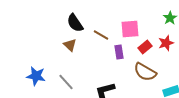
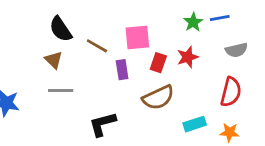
red rectangle: (145, 47) -> (158, 63), turned -32
brown semicircle: (145, 72) -> (158, 98), turned -55
gray line: (66, 82) -> (61, 91), moved, turned -48

